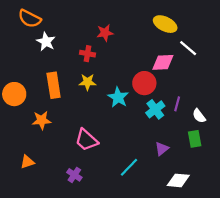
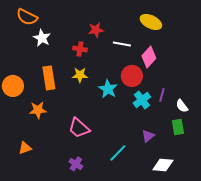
white line: (188, 48) -> (122, 44), moved, turned -30
pink diamond: (163, 62) -> (149, 57), turned -45
purple cross: (74, 175) -> (76, 164), moved

